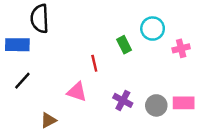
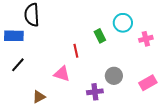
purple cross: (123, 100) -> (95, 92), moved, turned -35
pink rectangle: (184, 103) -> (148, 83), turned -30
gray circle: (156, 105) -> (114, 76), moved

